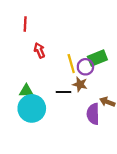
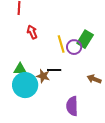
green rectangle: (97, 58) -> (85, 39), turned -36
brown star: (80, 84) -> (43, 76), moved
purple semicircle: (93, 114) -> (72, 106), moved

